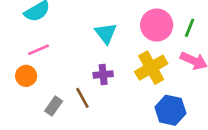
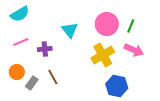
purple cross: (103, 74) -> (45, 49), moved
orange circle: (26, 76) -> (17, 72), moved

